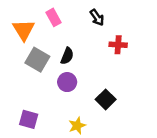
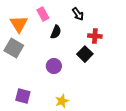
black semicircle: (67, 56) -> (56, 32), moved
gray square: (37, 60) -> (14, 48), moved
black square: (106, 99) -> (85, 54), moved

